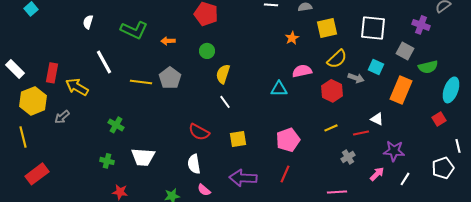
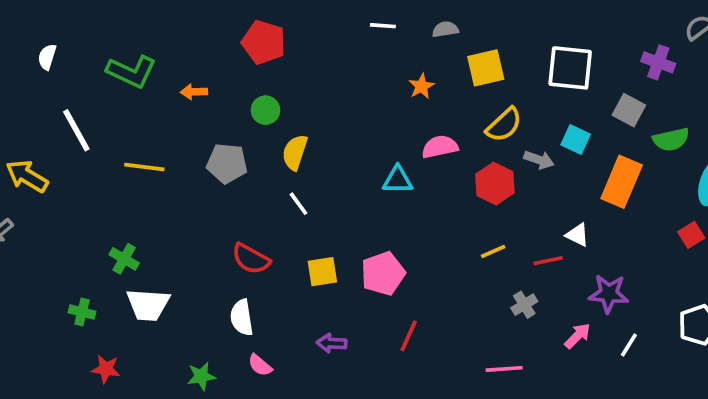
gray pentagon: (170, 78) -> (227, 163), moved, turned -30
green cross: (116, 125) -> (124, 259), moved
pink pentagon: (288, 140) -> (383, 273), moved
purple arrow: (243, 178) -> (332, 343), size x0.6

